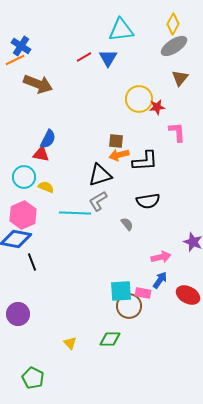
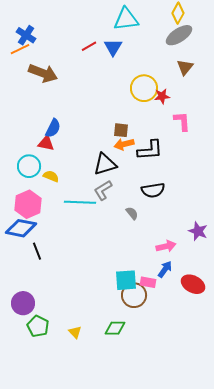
green pentagon: (33, 378) -> (38, 326), moved

